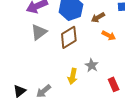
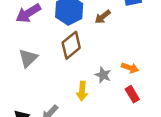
gray triangle: (39, 32) -> (28, 58), moved
orange arrow: (109, 35) -> (130, 68), moved

